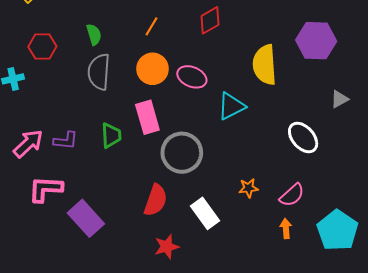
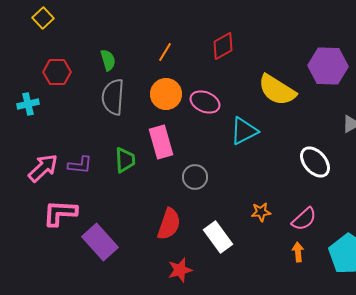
yellow semicircle: (265, 65) -> (277, 90), turned -54
gray circle: (182, 153) -> (195, 177), size x0.6

